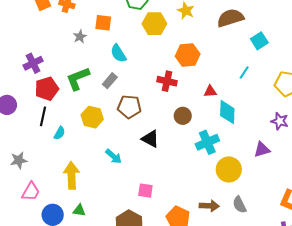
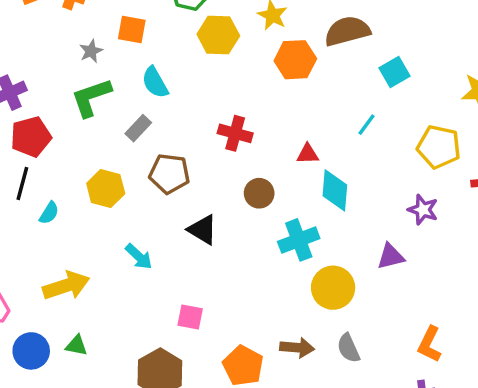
orange hexagon: (188, 55) -> (295, 60), moved
green L-shape: (78, 79) -> (91, 97), moved
yellow arrow: (72, 175) -> (66, 286), turned 72

